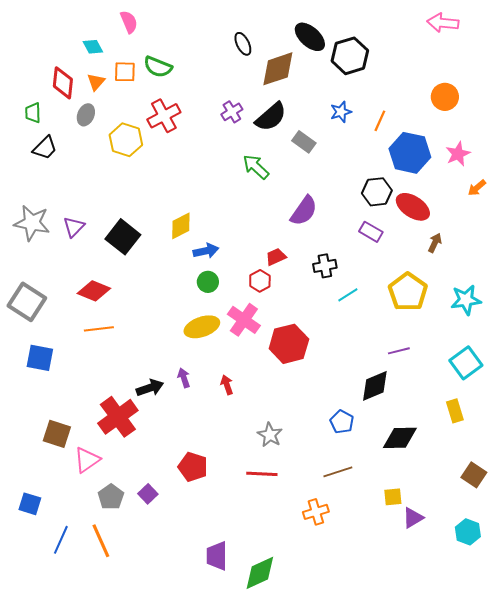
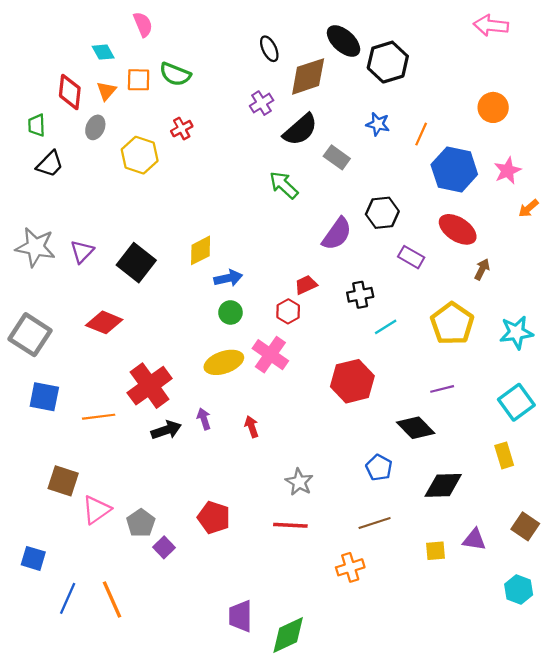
purple cross: (232, 112) -> (262, 103), moved
blue star: (341, 112) -> (378, 124), turned 30
red cross: (164, 116) -> (182, 129), size x0.6
black hexagon: (377, 192) -> (382, 213), moved
orange line: (99, 329) -> (99, 417), moved
red hexagon: (289, 344) -> (352, 381), moved
black diamond: (375, 386) -> (416, 428), turned 68
red cross: (118, 417) -> (150, 386), moved
gray pentagon: (111, 497) -> (141, 523), moved
purple triangle: (413, 518) -> (474, 540), moved, turned 40

